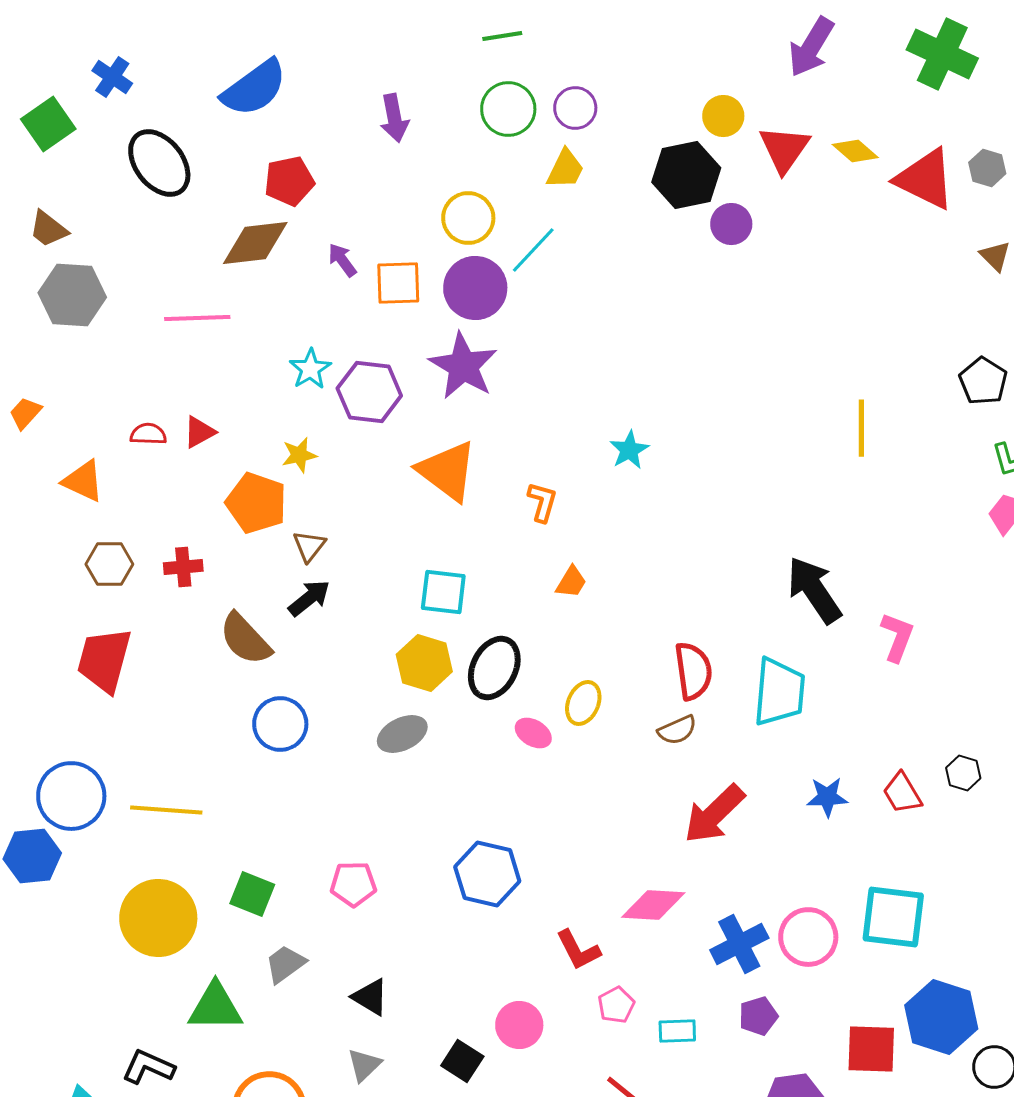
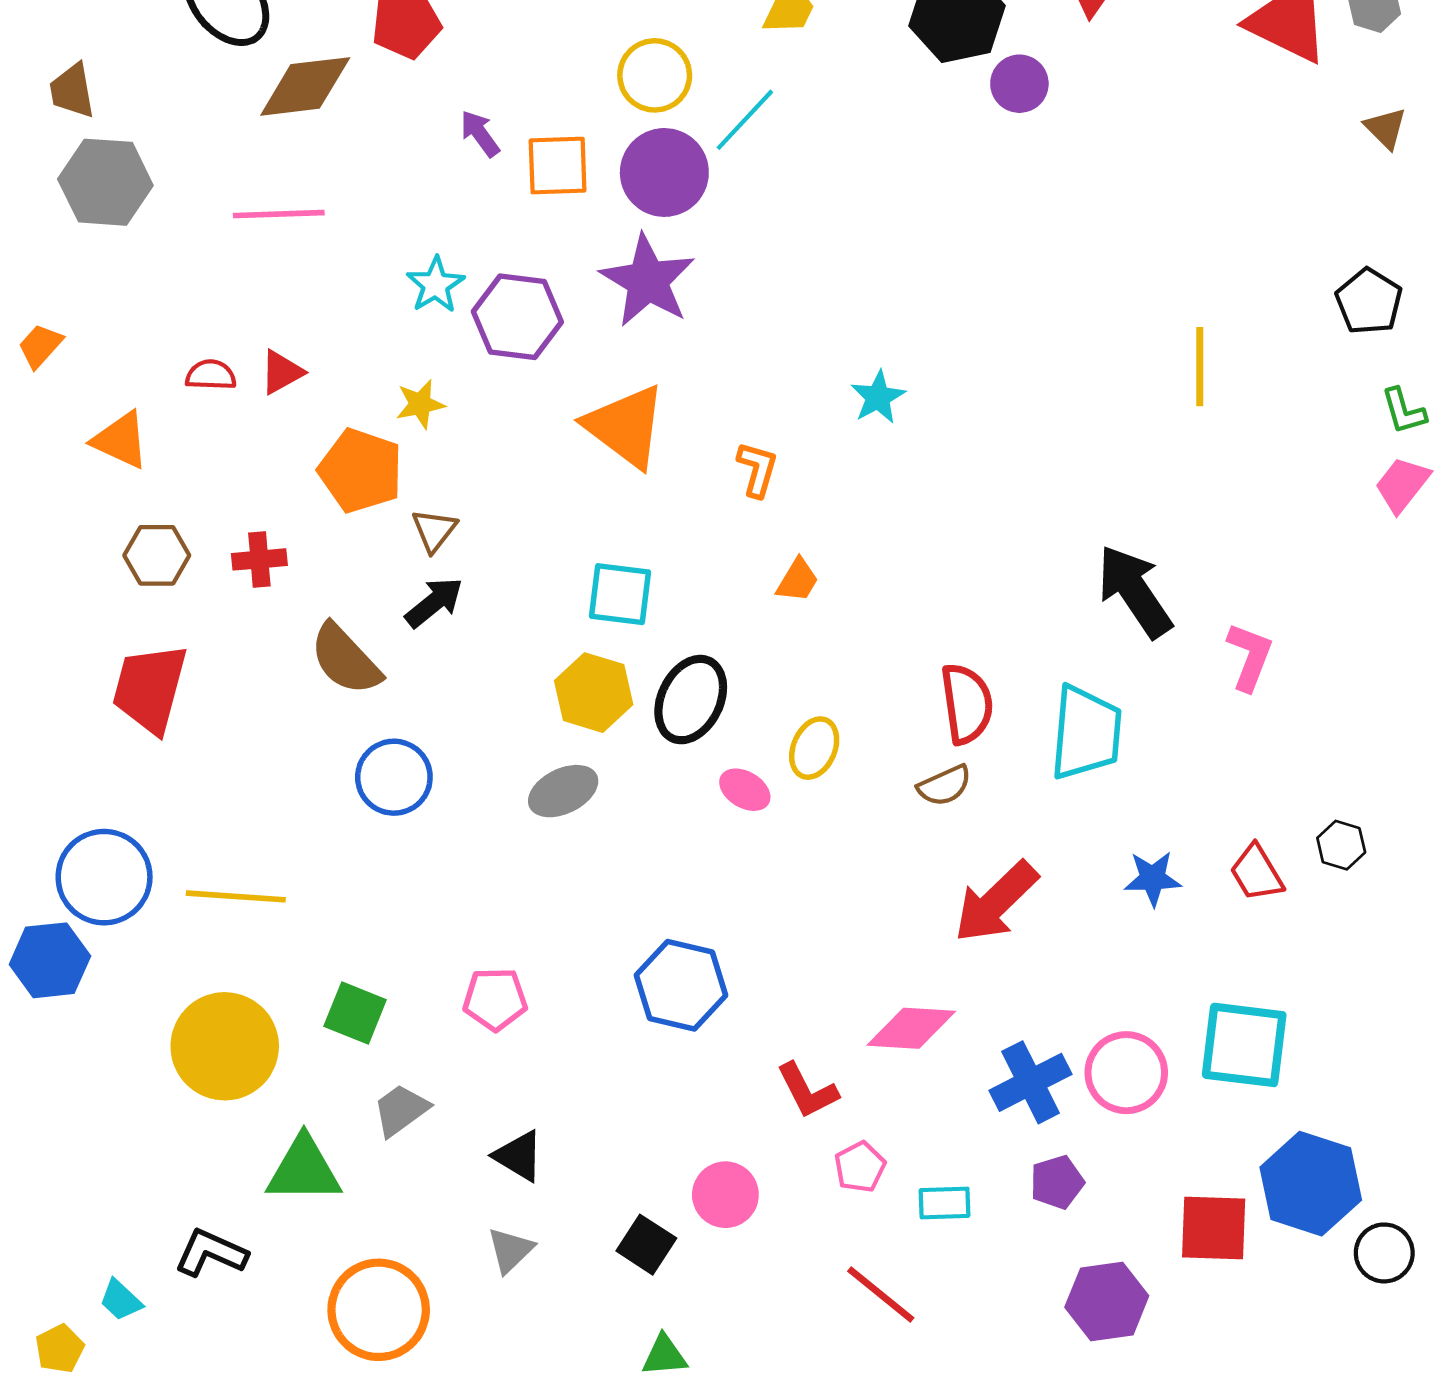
brown trapezoid: (48, 229) -> (72, 91), turned 42
brown diamond: (255, 243) -> (305, 86), moved

